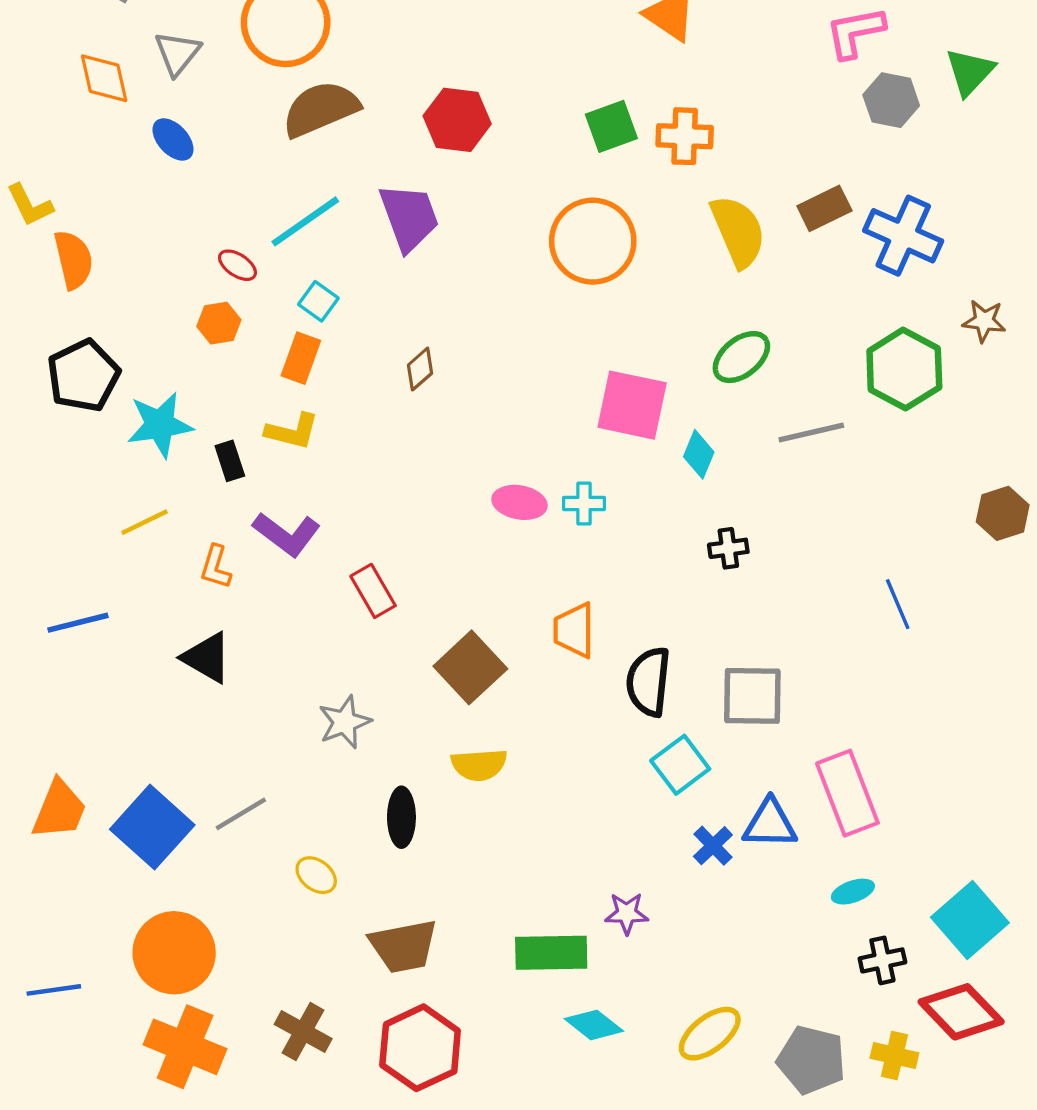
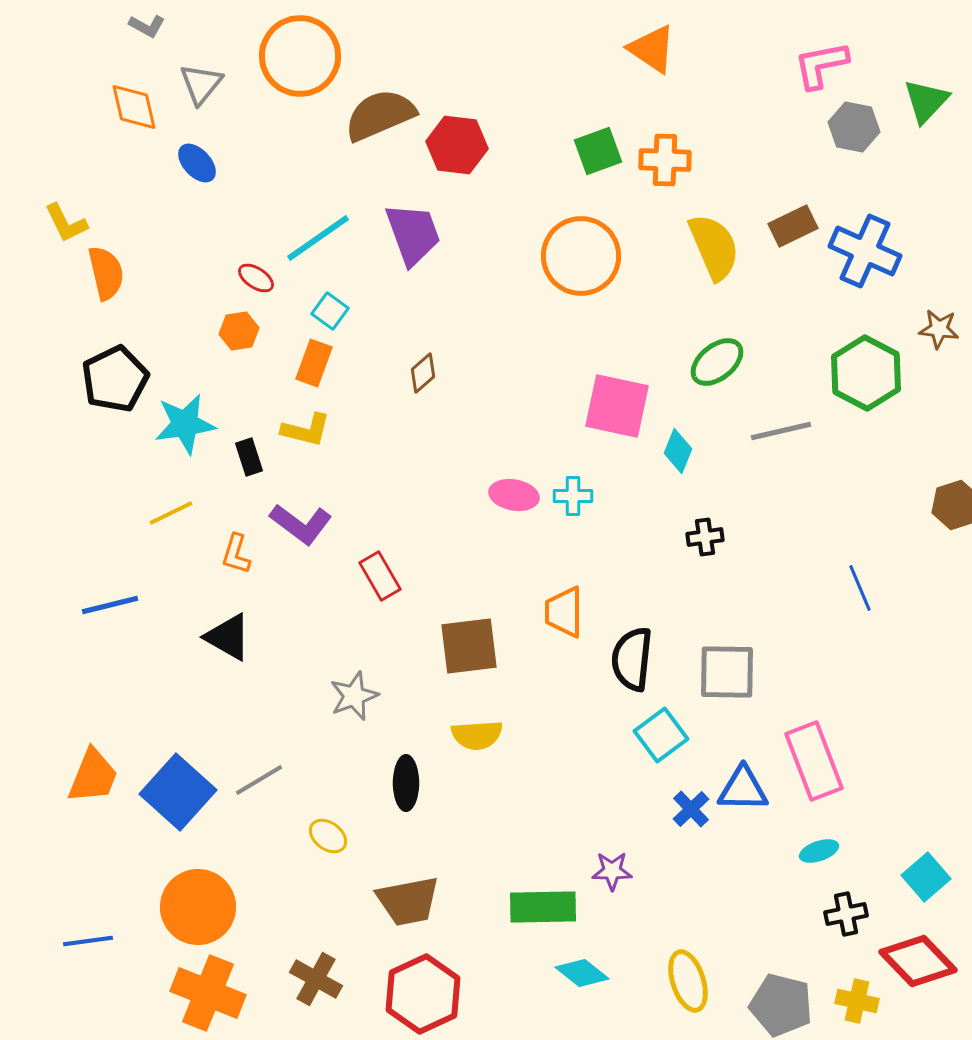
brown semicircle: (321, 109) -> (380, 115), moved
brown square: (470, 667) -> (469, 646), turned 36
cyan square: (970, 920) -> (926, 877), size x0.7
yellow ellipse: (710, 1034) -> (688, 981), turned -70

